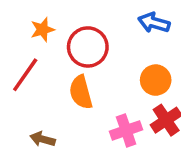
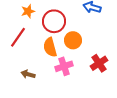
orange circle: (156, 80) -> (73, 40), moved
pink cross: (126, 130) -> (64, 66), moved

